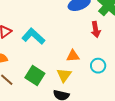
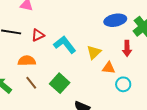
orange triangle: (73, 56) -> (109, 68), moved
yellow triangle: (64, 75) -> (94, 52), moved

